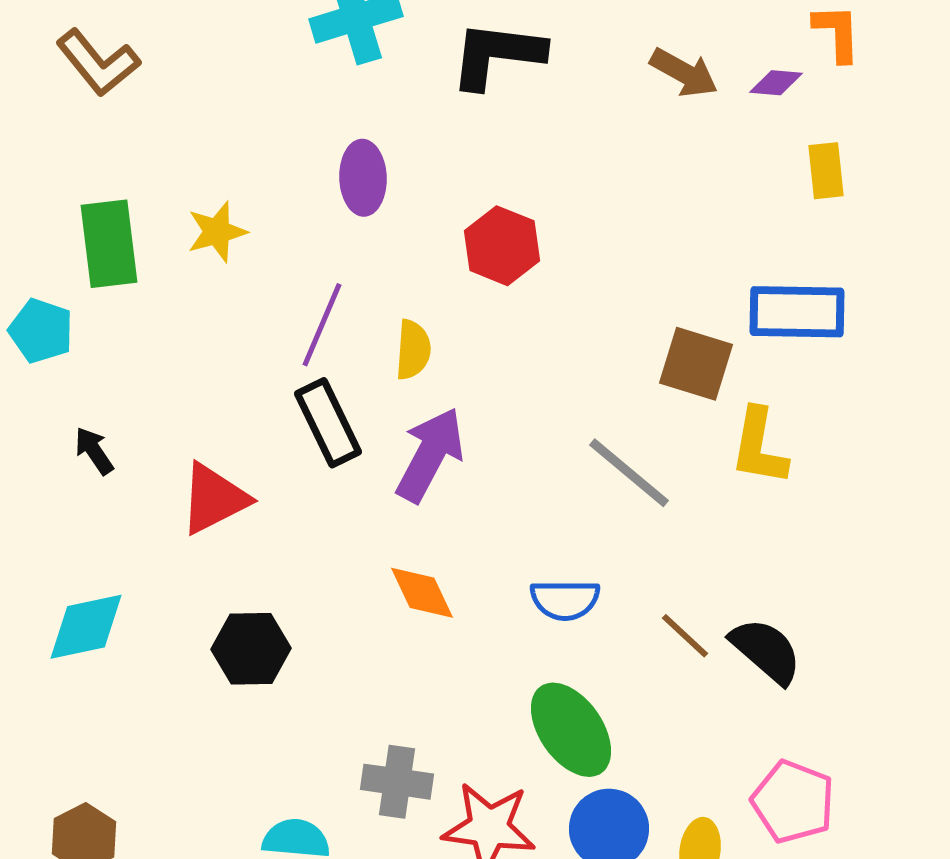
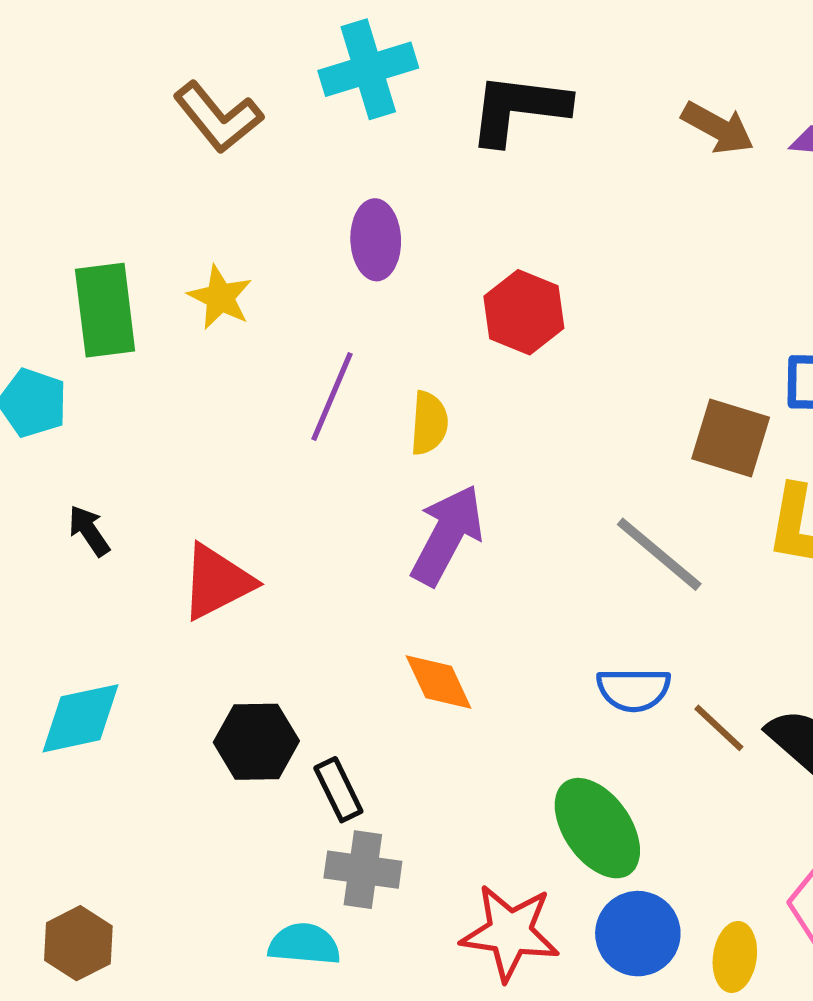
brown L-shape: (98, 63) -> (218, 117), moved
yellow star: (217, 232) -> (220, 297), turned -30
black rectangle: (328, 423) -> (338, 790), moved, size x0.7
blue semicircle: (565, 600) -> (634, 690), moved
gray cross: (397, 782) -> (363, 870), moved

